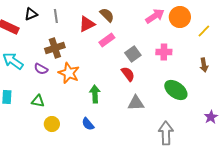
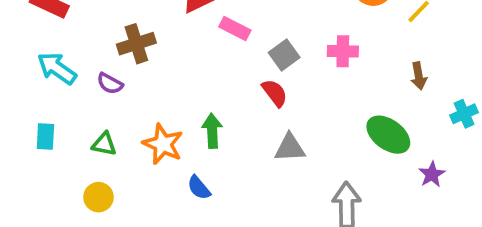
pink rectangle: (107, 40) -> (235, 29), turned 63
orange star: (69, 73) -> (163, 144), moved
green ellipse: (176, 90) -> (388, 135), moved
yellow circle: (52, 124) -> (98, 197), moved

